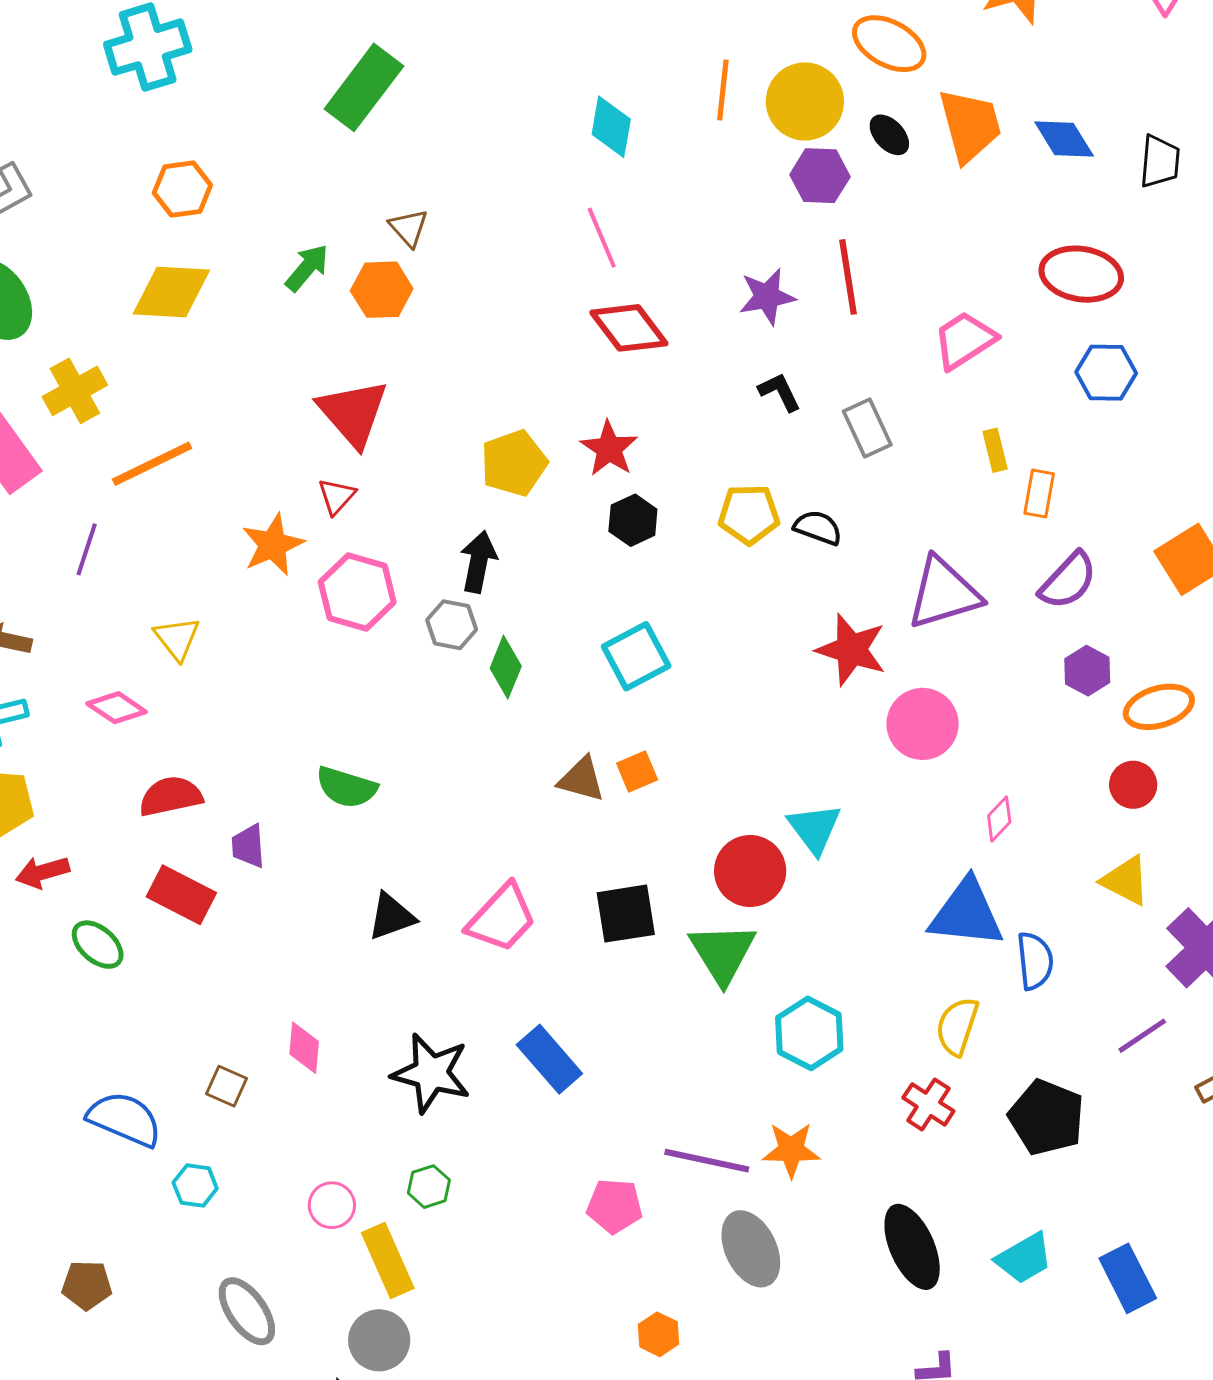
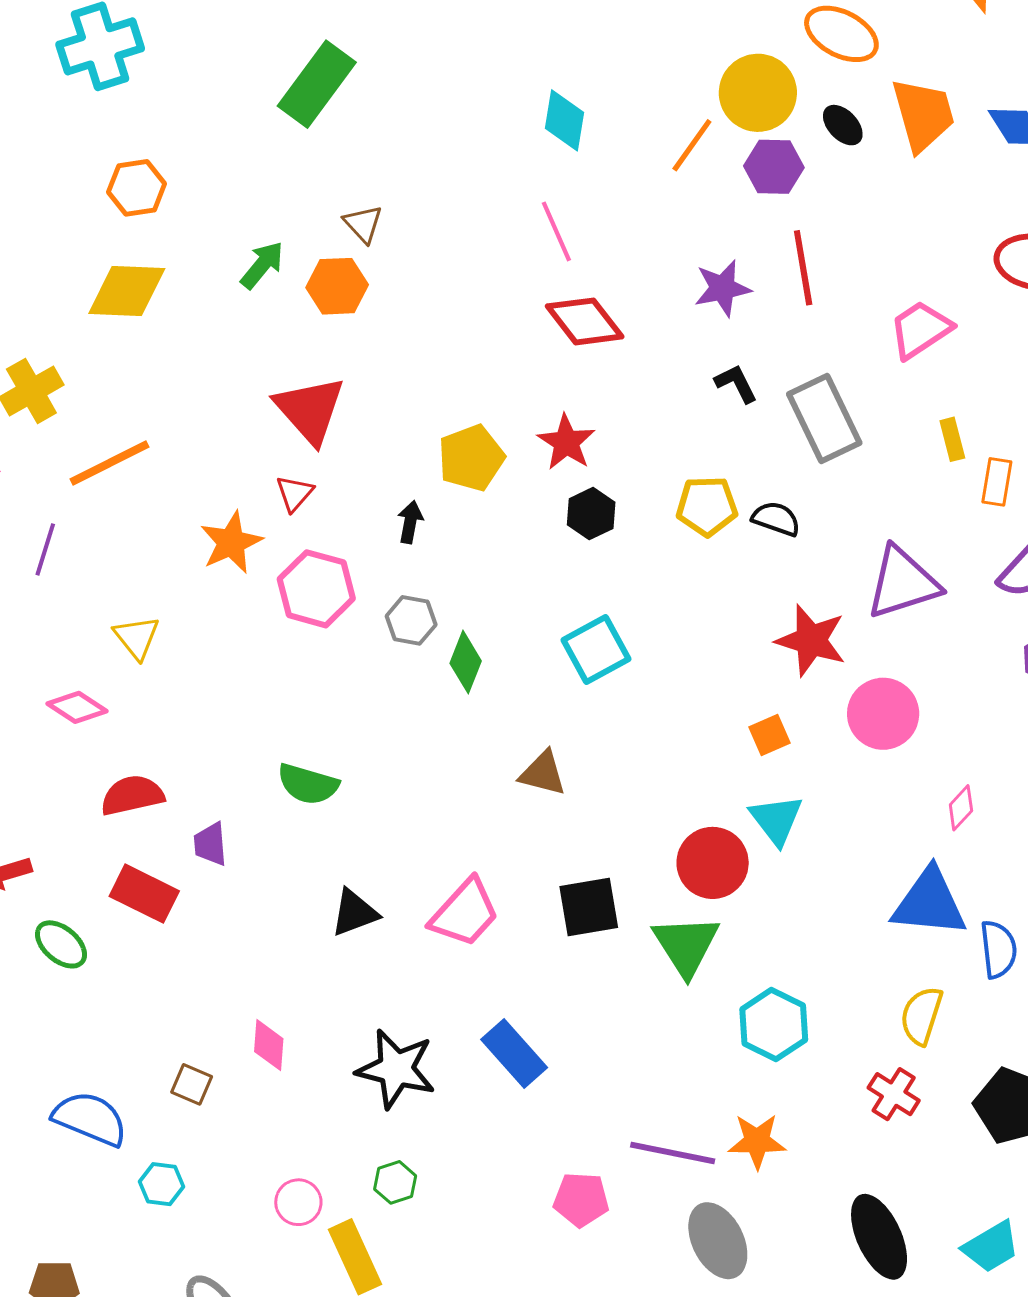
orange line: (723, 90) -> (692, 145), moved, turned 30
gray rectangle: (867, 428) -> (824, 419), size x1.5
black arrow: (478, 562) -> (410, 522), moved, size x0.7
orange square: (637, 771) -> (769, 735), moved

